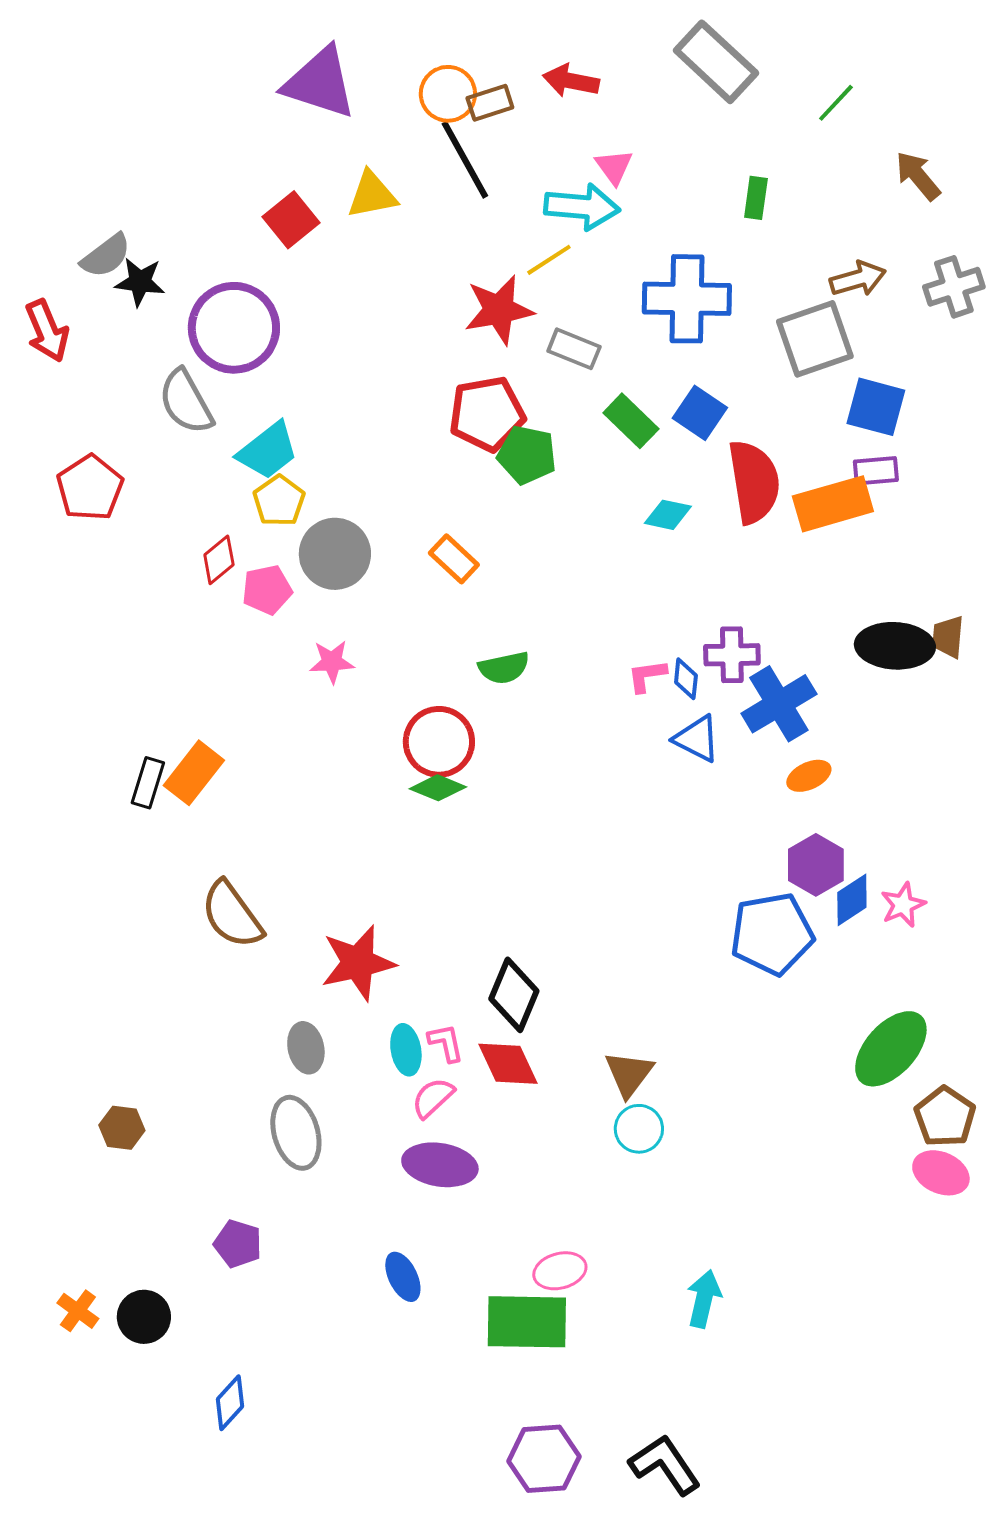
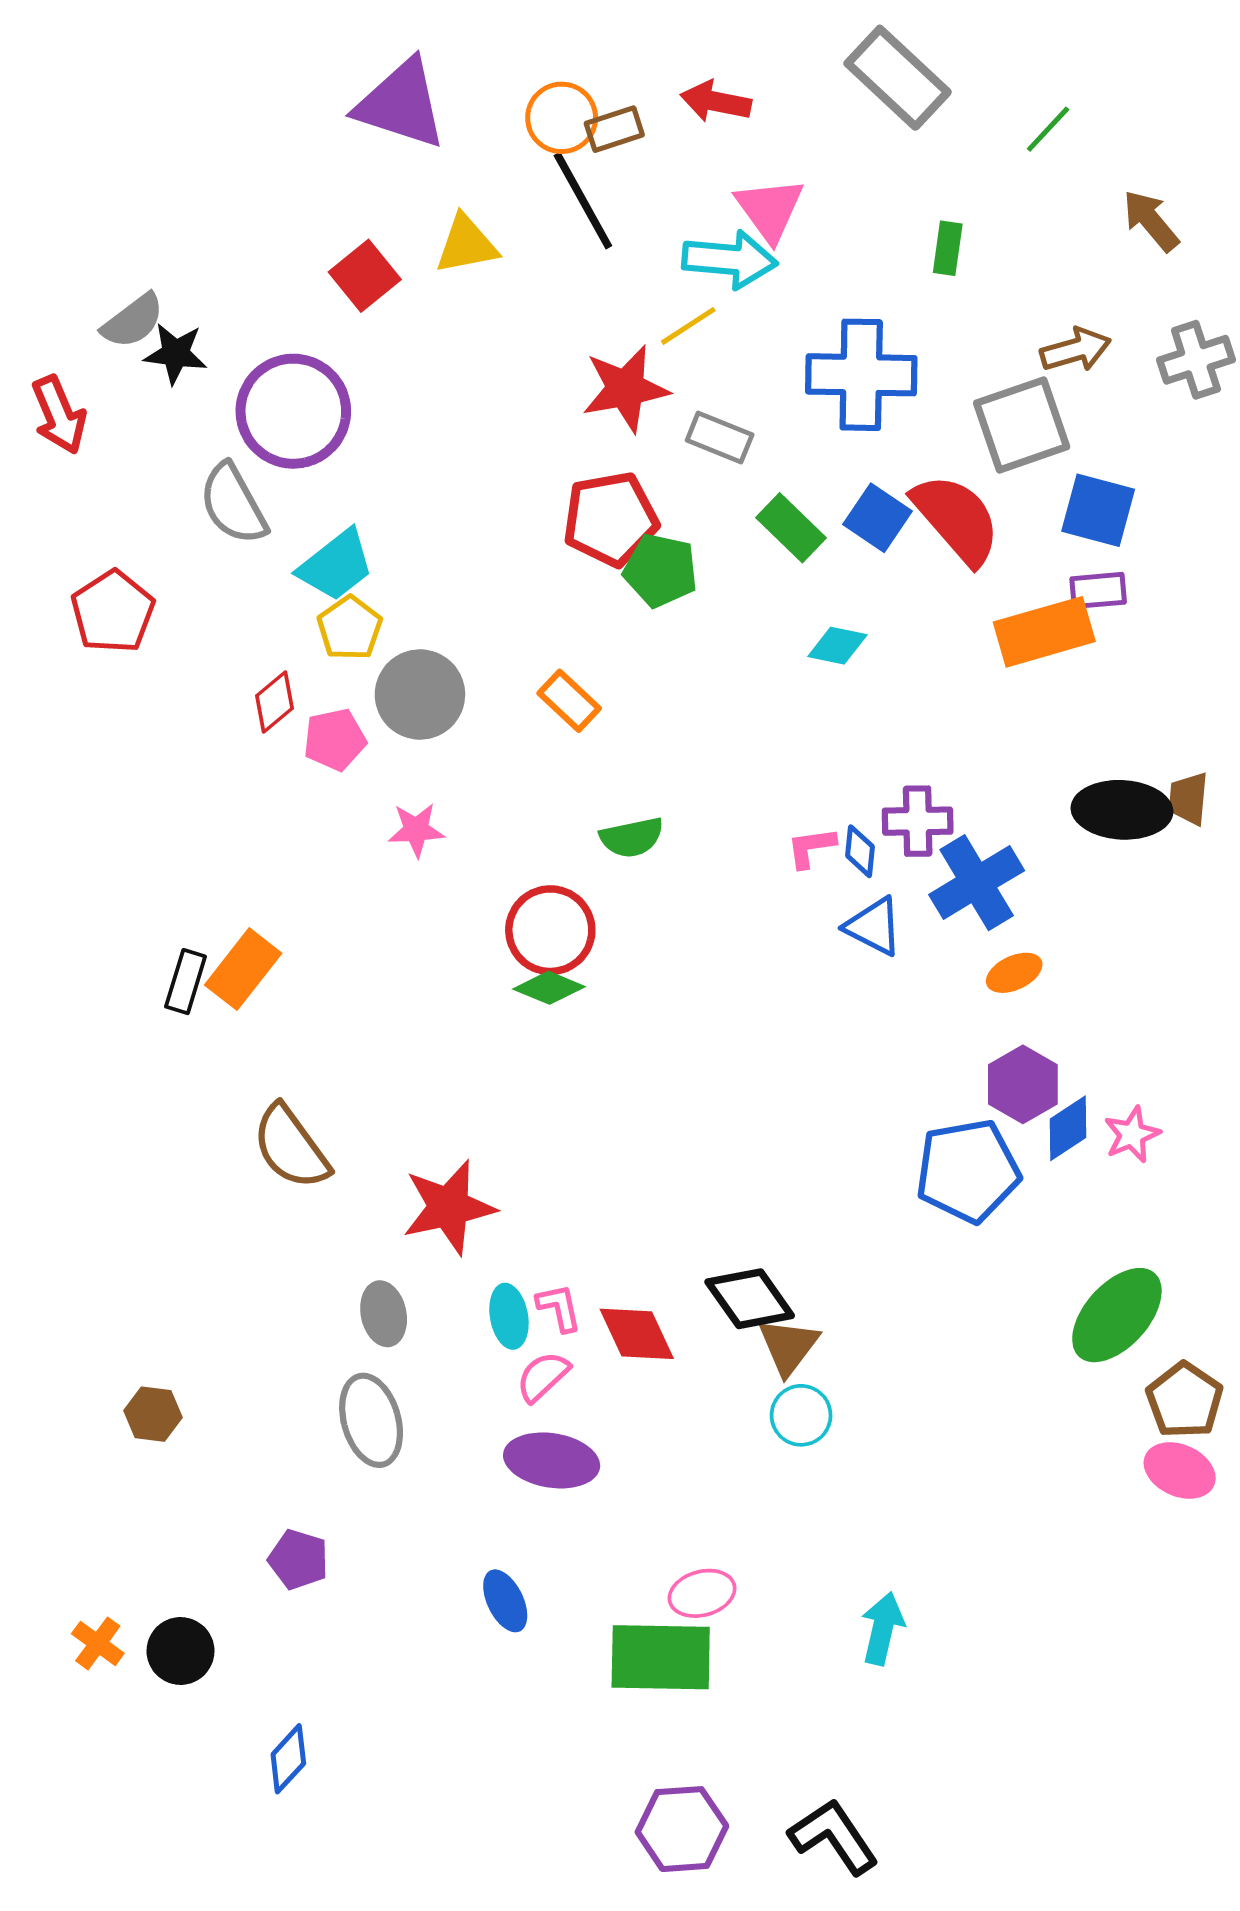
pink triangle: (614, 167) -> (770, 209), size x1.5
red semicircle: (754, 482) -> (956, 519), moved, turned -32
black diamond: (514, 995) -> (750, 1299), moved, turned -58

